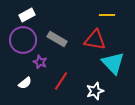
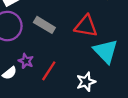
purple star: (40, 62) -> (26, 61), moved

